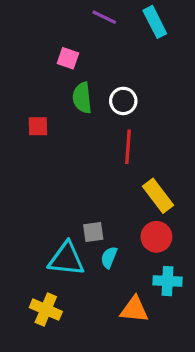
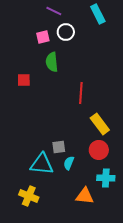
purple line: (104, 17) -> (54, 11), moved
pink square: (68, 58) -> (43, 37), turned -32
white circle: (123, 101) -> (66, 32), moved

